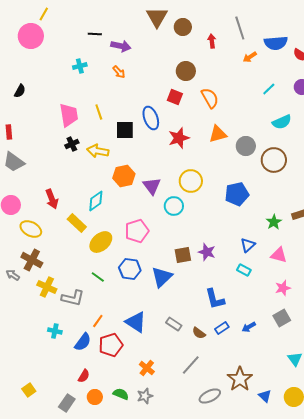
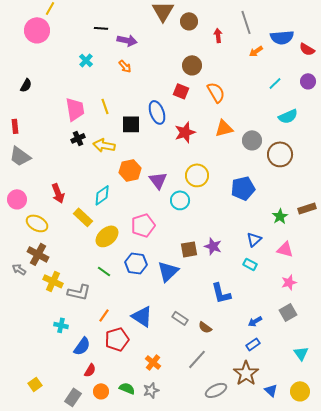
cyan cross: (80, 66) -> (86, 60), turned -32
blue rectangle: (222, 328) -> (253, 344), moved
blue semicircle: (83, 342) -> (82, 346), moved

